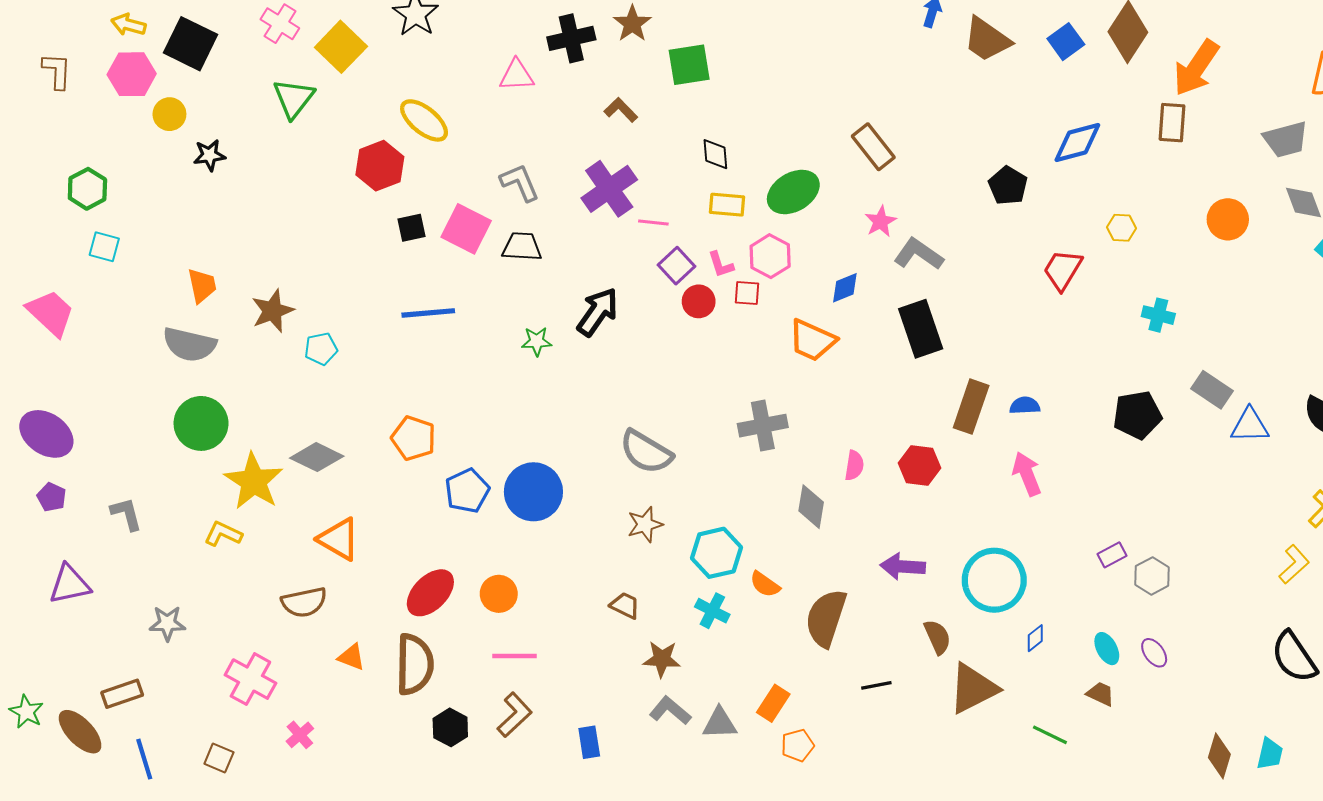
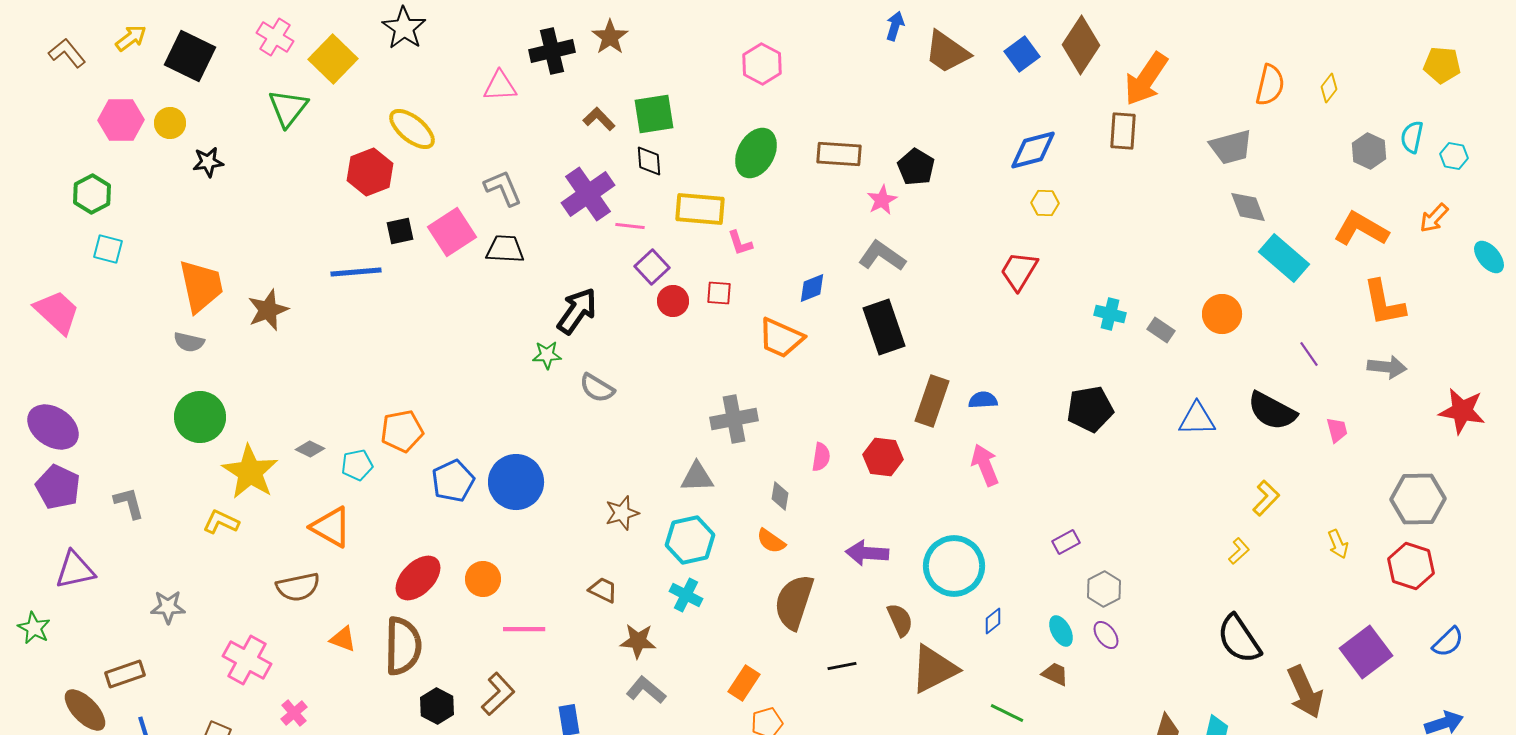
yellow arrow: (128, 25) -> (131, 38), turned 128
green square: (689, 65) -> (654, 114), moved
brown L-shape: (57, 71) -> (67, 53), moved, turned -42
pink hexagon: (132, 74) -> (121, 120), moved
brown rectangle: (873, 147) -> (839, 154), turned -48
black diamond: (715, 154) -> (649, 161), moved
black pentagon: (1008, 186) -> (916, 167), moved
green ellipse: (793, 192) -> (756, 153), moved, turned -30
yellow rectangle: (727, 205) -> (700, 209), size x1.4
orange circle: (1228, 219) -> (1222, 314), moved
pink star: (881, 221) -> (882, 200), moved
yellow hexagon: (1122, 228) -> (1045, 203), moved
pink square: (466, 229) -> (452, 232), turned 30
pink hexagon: (770, 256) -> (762, 64), moved
pink L-shape: (721, 265) -> (740, 243), moved
orange trapezoid: (202, 286) -> (201, 286), size x1.6
blue line: (428, 313) -> (356, 272), moved
green star: (537, 341) -> (547, 355), moved
gray semicircle: (189, 345) -> (189, 342), size x0.6
cyan pentagon: (321, 349) -> (357, 465), moved
gray rectangle: (1212, 390) -> (1161, 330), moved, size x0.7
orange pentagon: (414, 438) -> (402, 431), turned -30
gray semicircle: (646, 452) -> (597, 388), moved, size x0.7
gray diamond: (317, 457) -> (310, 449), size x0.6
purple pentagon: (52, 497) -> (58, 487), size x1.6
gray diamond: (811, 507) -> (780, 496), size x0.7
yellow L-shape: (1294, 564) -> (1239, 551), size x0.7
gray hexagon: (1152, 576) -> (1104, 589), moved
orange semicircle: (765, 584) -> (771, 541), moved
pink line: (515, 656) -> (524, 629), moved
green star: (26, 712) -> (34, 628), moved
gray triangle: (720, 723) -> (697, 477), moved

